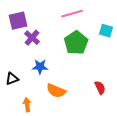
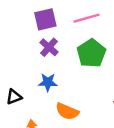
purple square: (18, 21) -> (45, 19), moved
purple cross: (32, 38) -> (49, 47), moved

